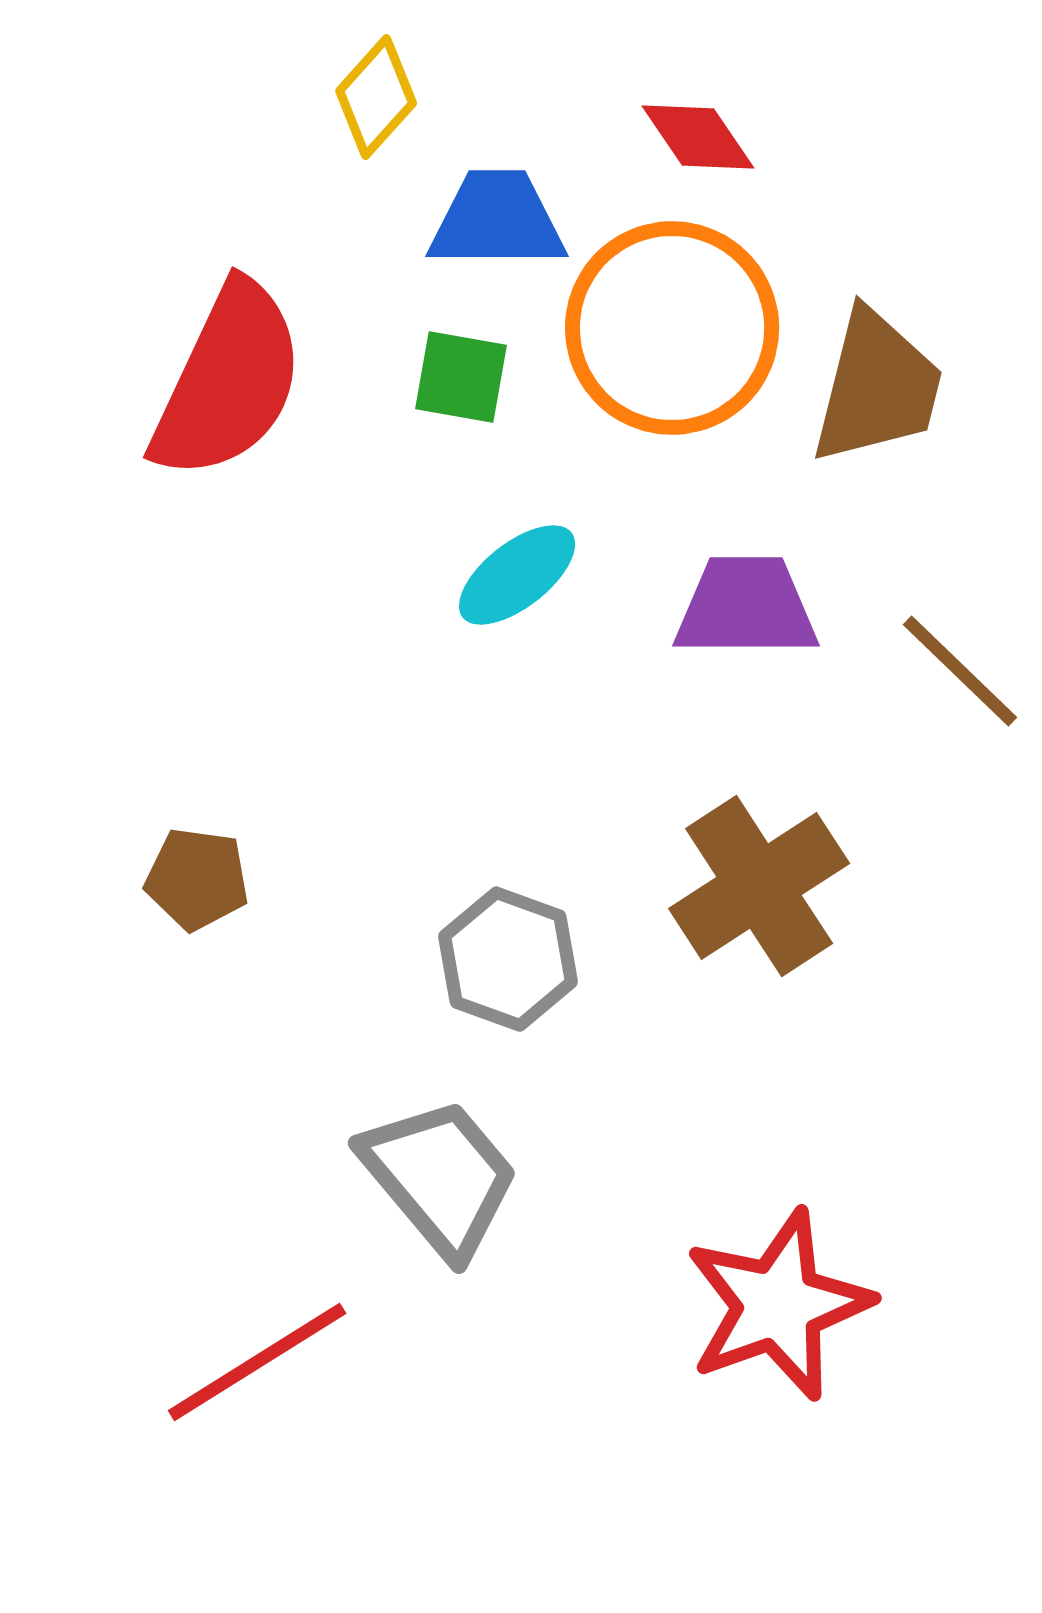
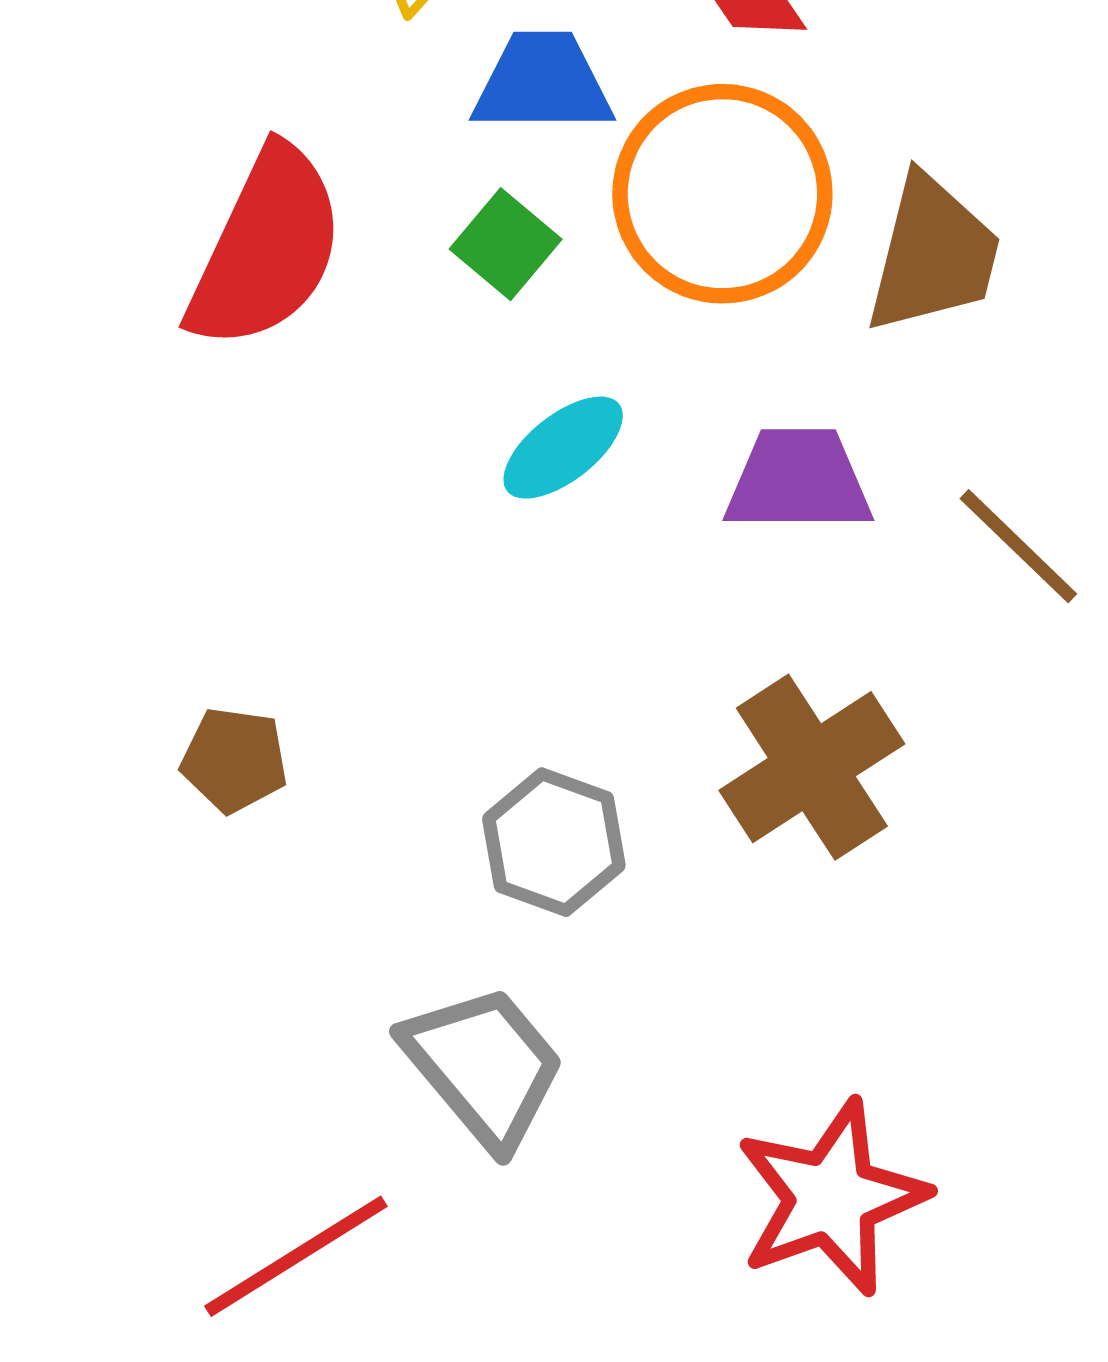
green square: (461, 377) -> (506, 244), turned 30

